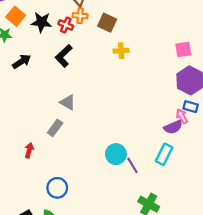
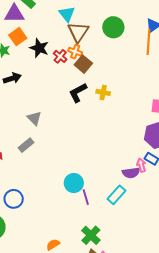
brown square: (107, 23) -> (83, 64), moved
black L-shape: (64, 56) -> (78, 93), moved
gray triangle: (68, 102) -> (34, 118), moved

